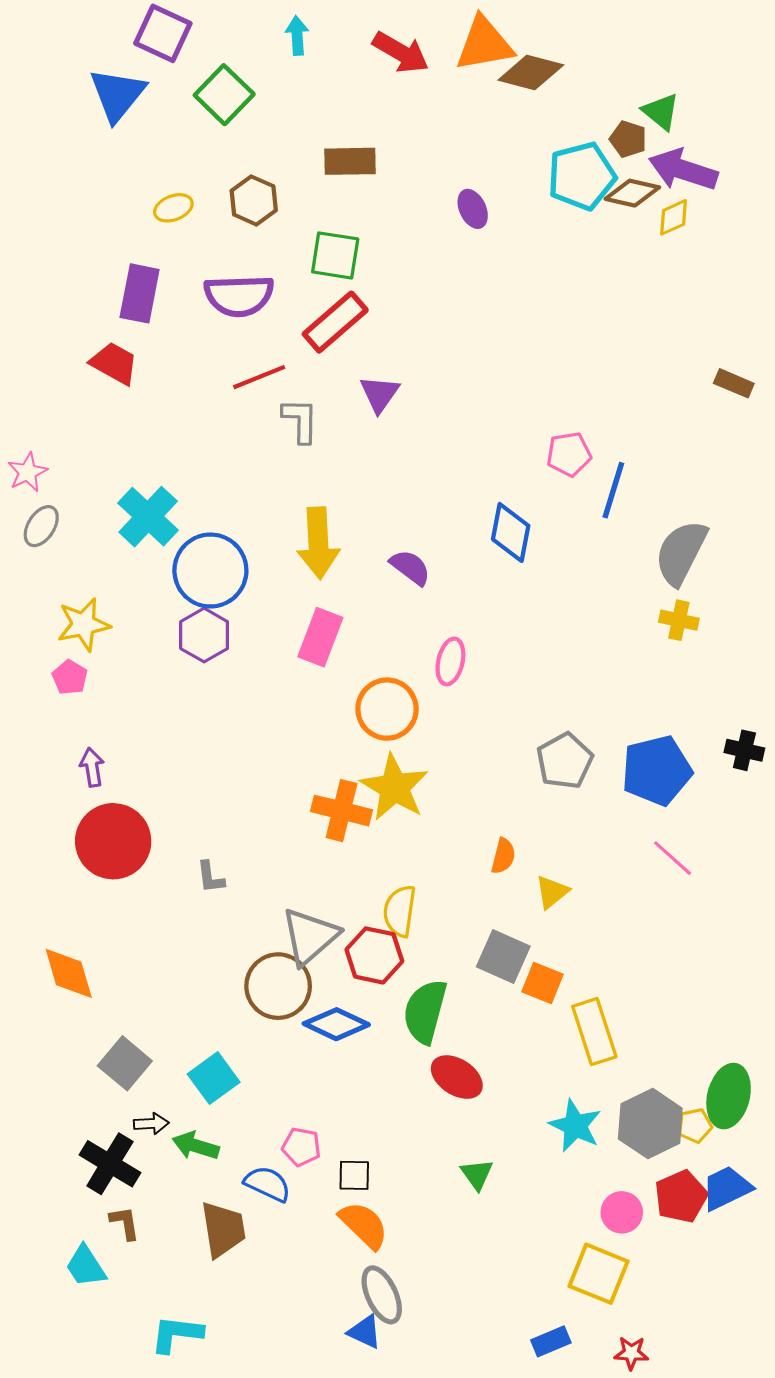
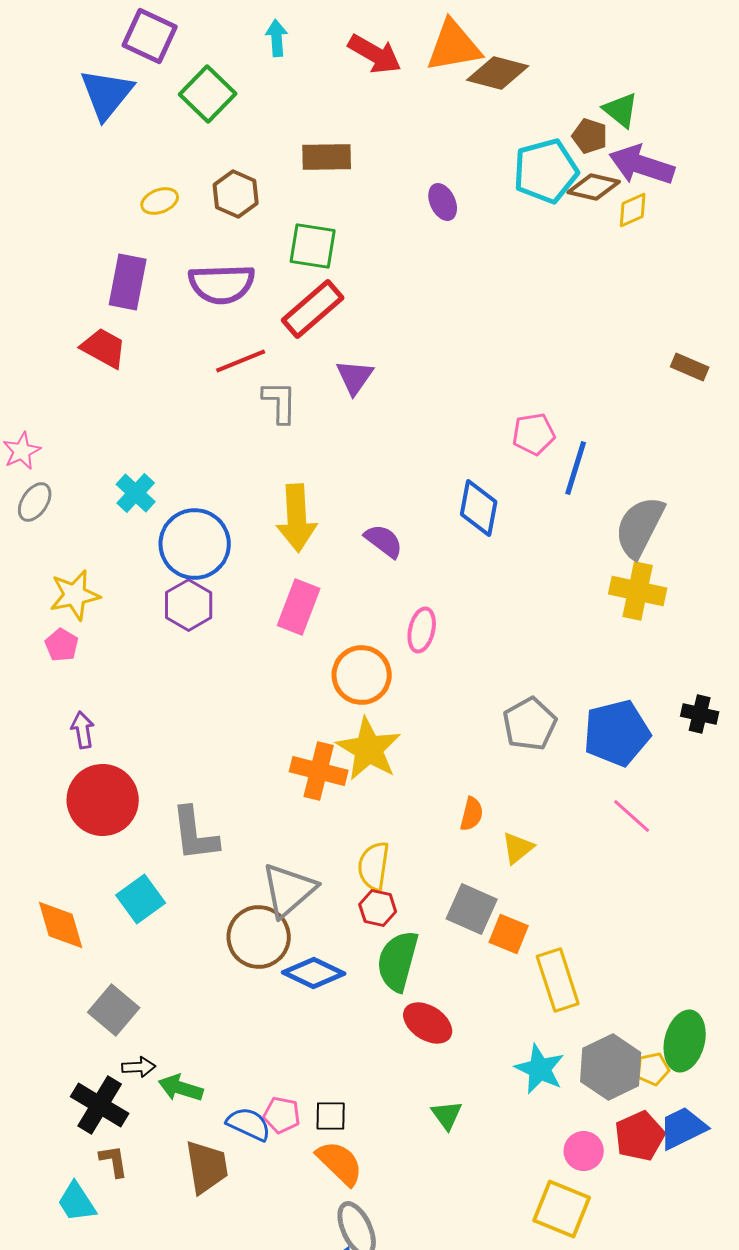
cyan cross: (148, 517) -> (136, 493), size x0.7
yellow cross: (679, 620) -> (638, 591), size x1.5
gray L-shape: (210, 877) -> (195, 834), size x1.8
red hexagon: (374, 955) -> (378, 908), moved, size x0.7
cyan square: (214, 1078) -> (141, 899), moved
pink pentagon: (301, 1147) -> (282, 1115), moved

